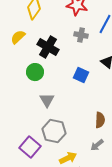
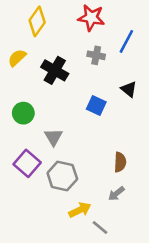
green circle: (35, 72) -> (23, 113), moved
purple square: (30, 147) -> (27, 163), moved

